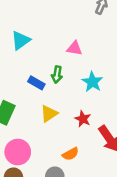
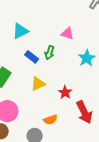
cyan triangle: (21, 40) -> (20, 31), moved
cyan star: (92, 82) -> (87, 58), moved

